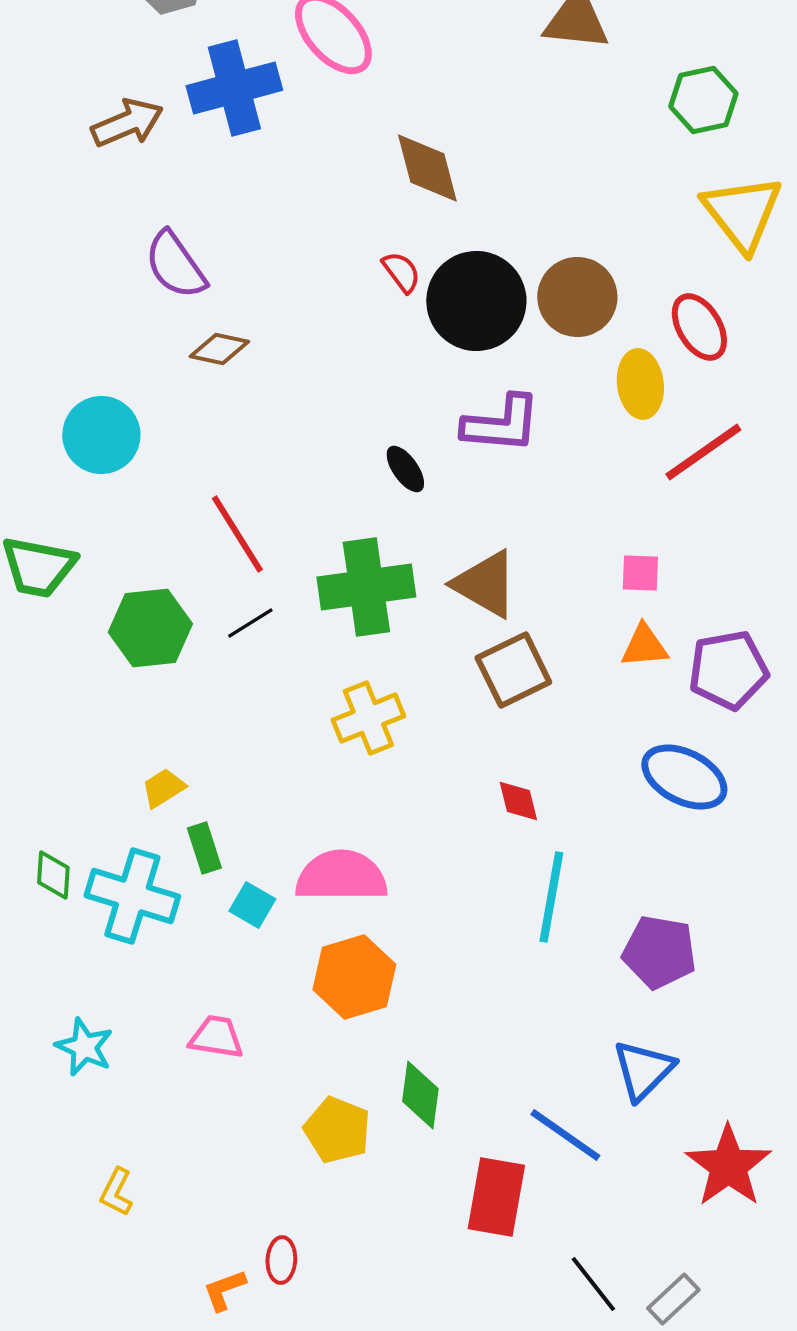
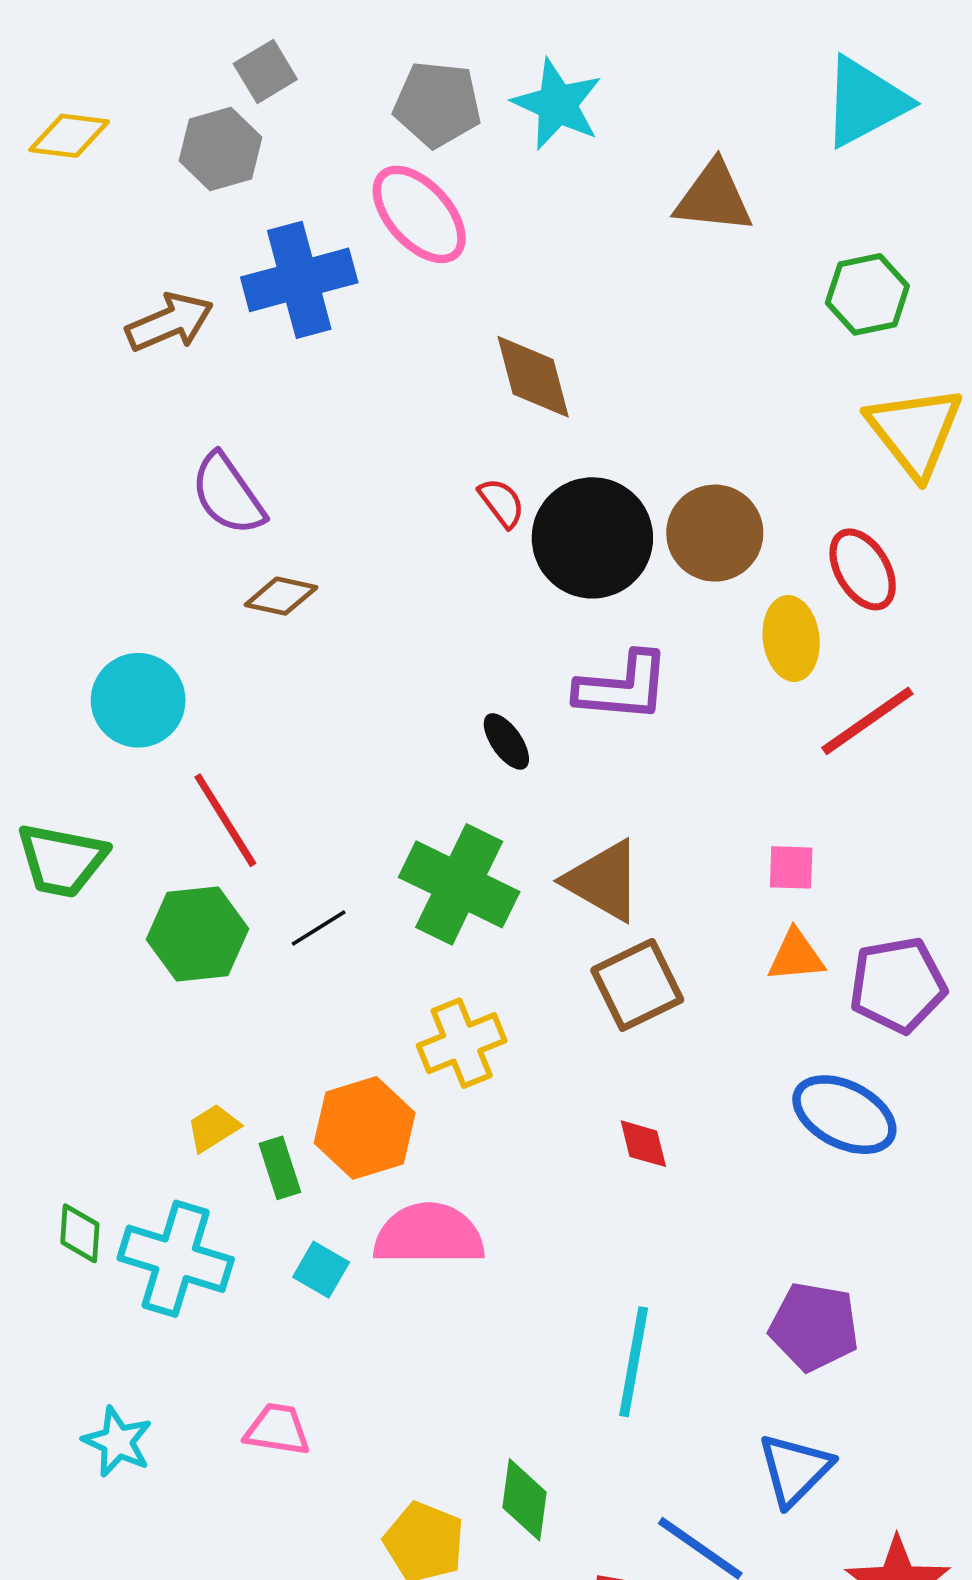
red line: (237, 534) -> (225, 820), moved
green cross: (366, 587) -> (459, 884), turned 34
green rectangle: (204, 848) -> (280, 1168), moved
cyan line: (551, 897) -> (634, 1362), moved
orange hexagon: (354, 977) -> (365, 1128), moved

